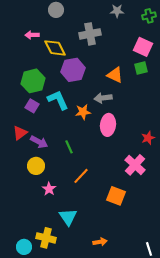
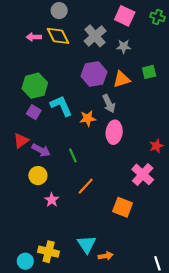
gray star: (117, 11) -> (124, 47), moved
green cross: (149, 16) -> (157, 17), turned 32
gray cross: (90, 34) -> (95, 36), turned -30
pink square: (143, 47) -> (125, 16), moved
yellow diamond: (55, 48) -> (58, 36), moved
purple hexagon: (73, 70) -> (94, 74), moved
orange triangle: (115, 75) -> (122, 79), turned -42
gray arrow: (103, 98) -> (109, 104), turned -108
cyan triangle: (68, 217) -> (87, 244), moved

